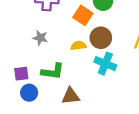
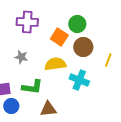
brown circle: (101, 38) -> (83, 47), moved
yellow semicircle: (78, 46) -> (55, 64), size x1.5

